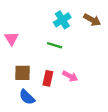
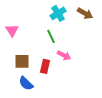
green line: (55, 45) -> (51, 36), turned 48
pink arrow: (70, 76) -> (64, 55), moved

